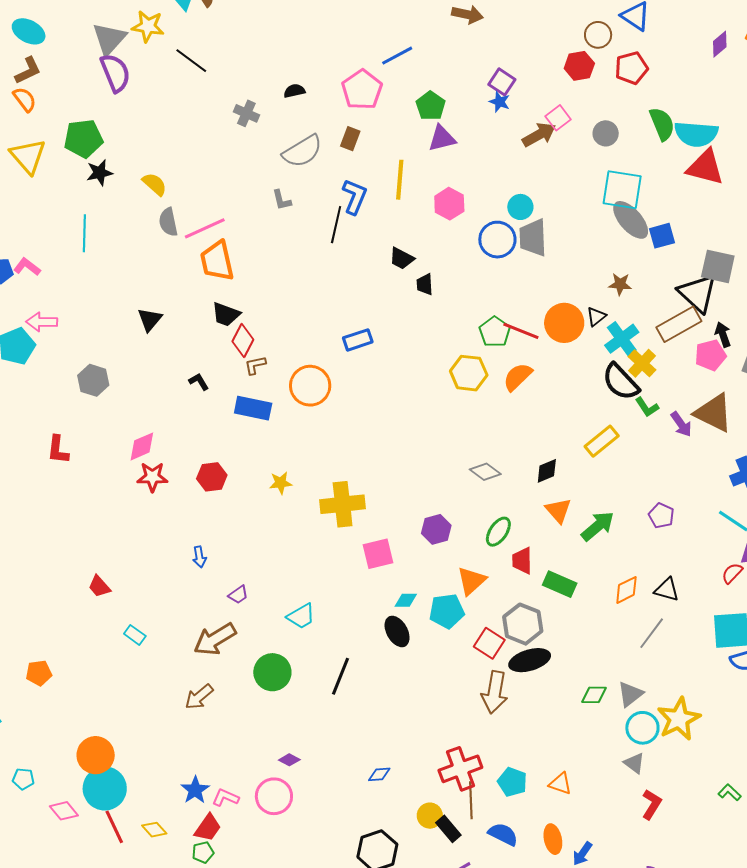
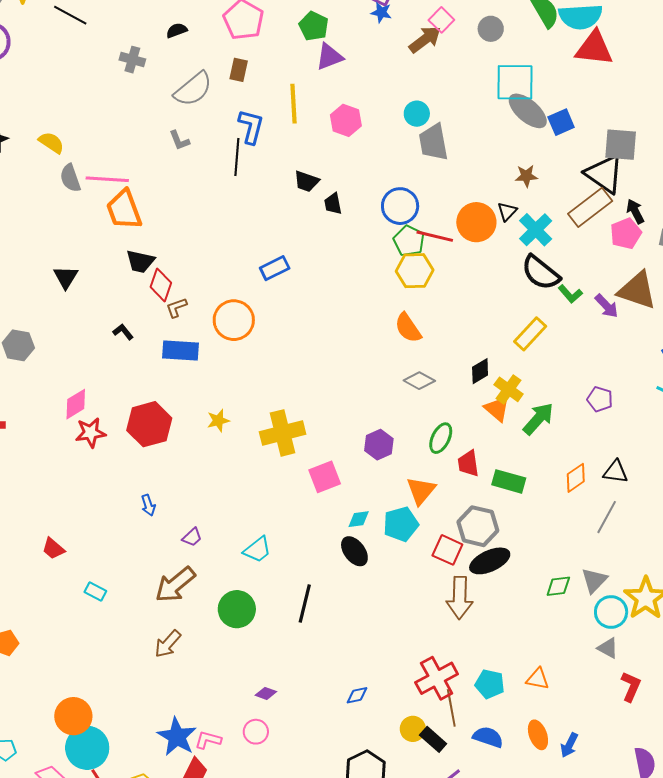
pink line: (205, 228) -> (107, 179), turned 36
blue circle: (497, 240) -> (400, 206), moved
yellow cross: (642, 363) -> (509, 389), moved
yellow hexagon: (469, 373) -> (415, 271), moved
orange semicircle: (518, 377) -> (408, 328), moved, turned -72
red hexagon: (212, 477) -> (149, 424), size x1.5
blue star: (195, 790) -> (177, 737), size x1.4
pink circle: (274, 796) -> (256, 732), size x0.7

